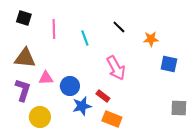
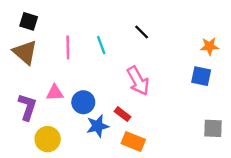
pink line: (54, 29) -> (68, 47), moved
orange star: (151, 39) -> (209, 46), moved
brown triangle: (25, 58) -> (25, 52), moved, turned 35

